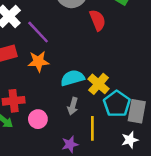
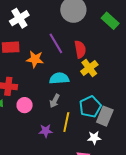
red semicircle: (98, 20) -> (80, 49), moved
purple line: (38, 32) -> (56, 43), moved
yellow cross: (99, 84) -> (89, 68), moved

